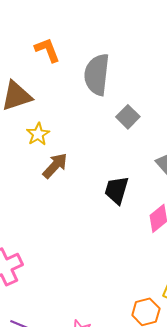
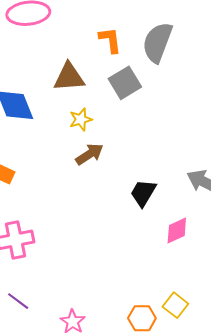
gray semicircle: (97, 74) -> (157, 42), moved
gray square: (128, 117) -> (125, 83), moved, size x1.4

